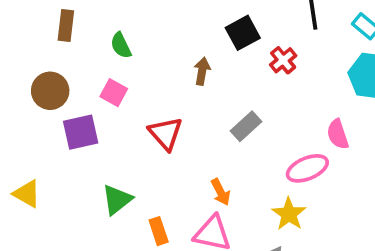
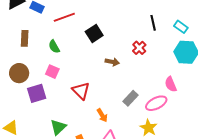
black square: (243, 33) -> (94, 33), moved
brown arrow: (202, 71) -> (112, 62), moved, turned 96
gray rectangle: (246, 126) -> (131, 98), moved
orange arrow: (221, 192) -> (102, 115), moved

